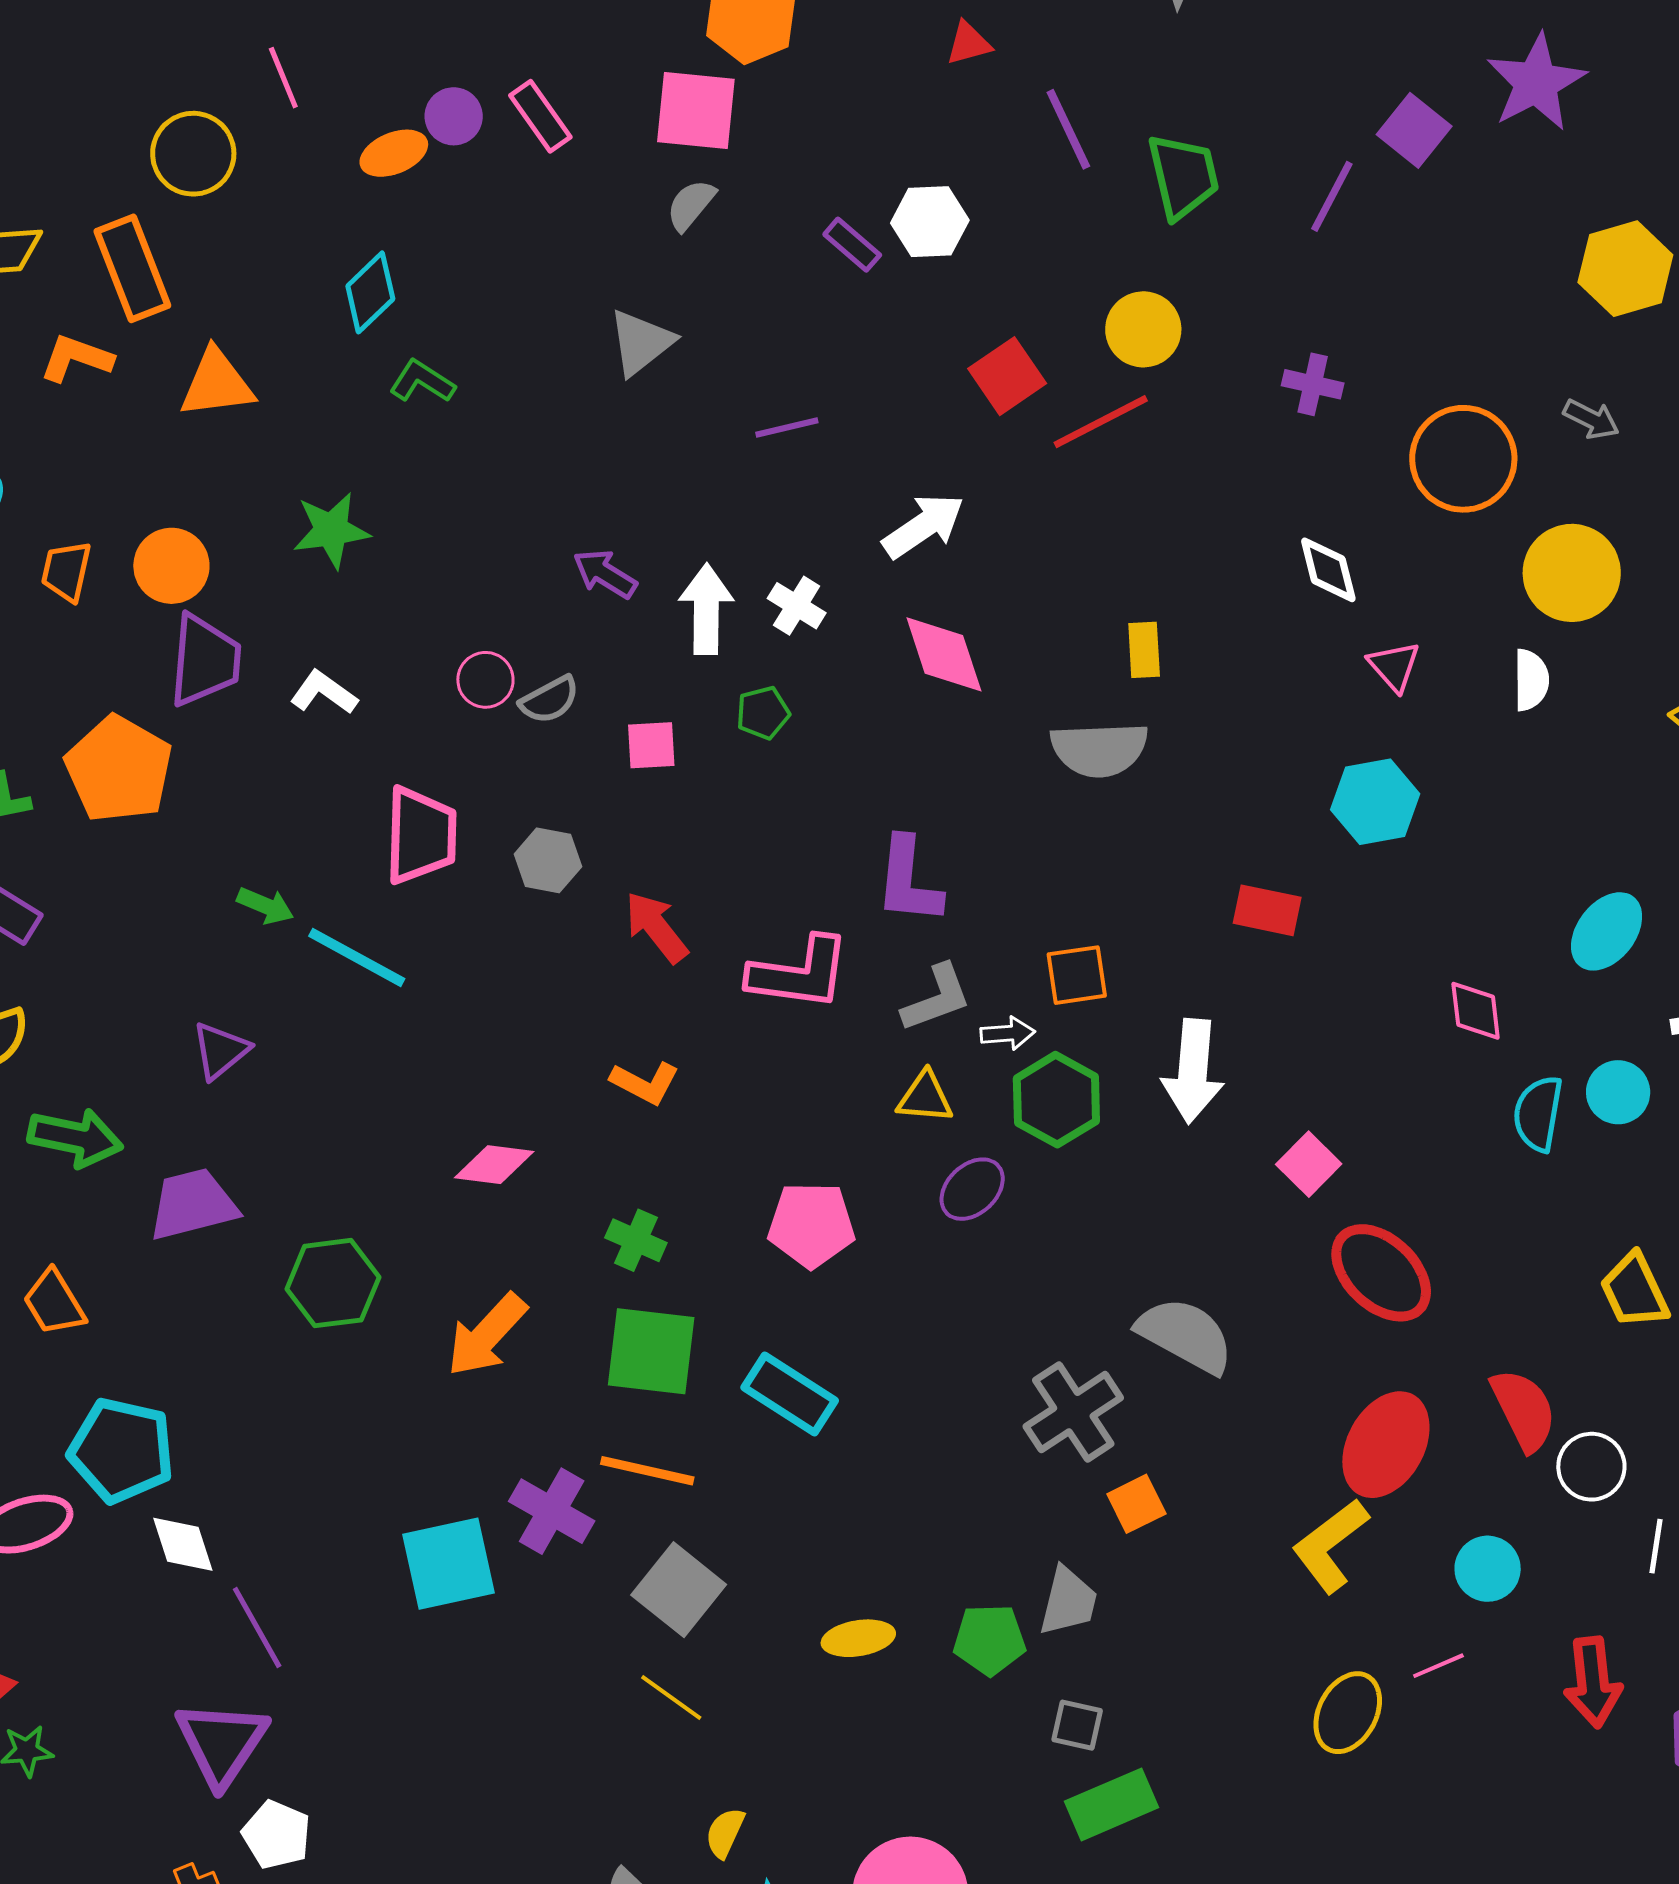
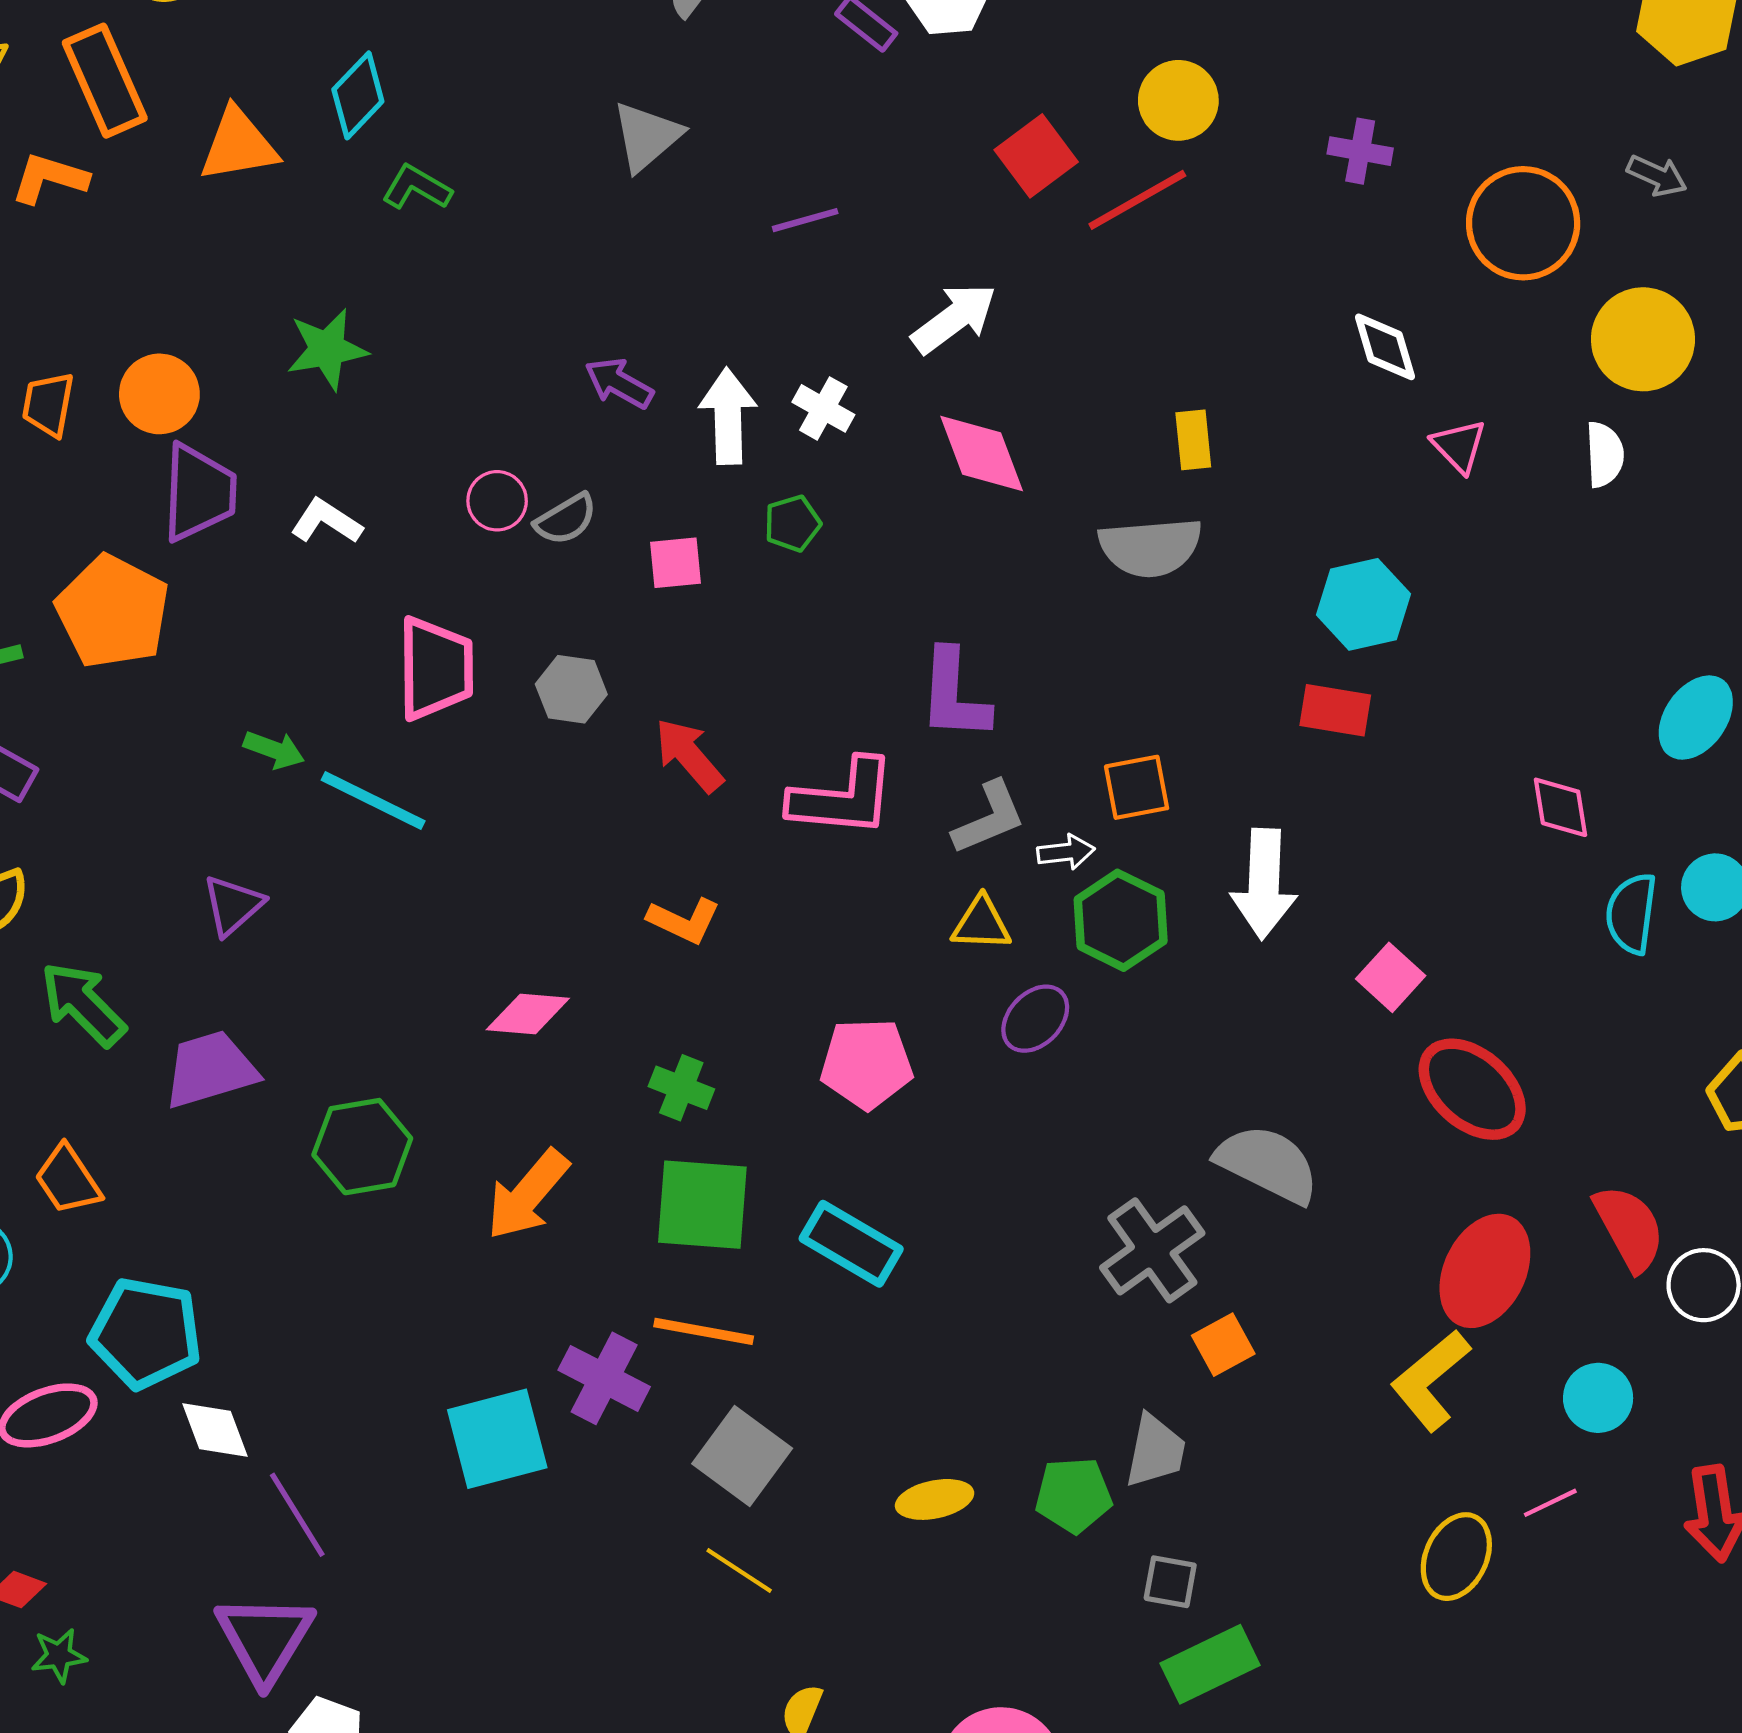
orange triangle: (217, 384) -> (238, 145), moved
cyan hexagon: (1375, 802) -> (1363, 604), moved
green arrow: (75, 1138) -> (83, 1004), turned -144

